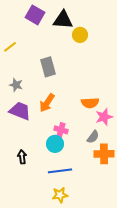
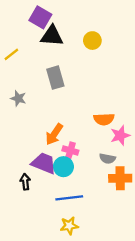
black triangle: (63, 20) -> (52, 36), moved
orange arrow: (47, 103) -> (54, 134), moved
purple trapezoid: (20, 111) -> (44, 163), moved
gray semicircle: (93, 137) -> (107, 159), turned 64

